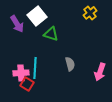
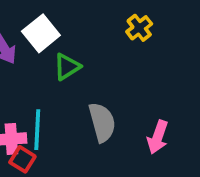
green triangle: (51, 34) -> (67, 67), turned -49
gray semicircle: (70, 64) -> (102, 122), size x1.5

